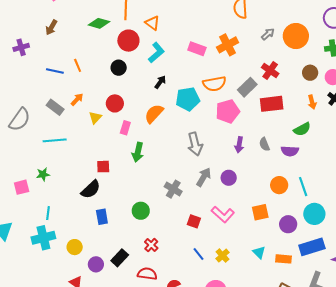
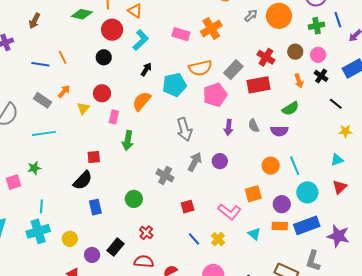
red cross: (270, 71) -> (266, 57), moved
pink L-shape: (223, 214) -> (229, 212), moved
red square: (194, 221) -> (188, 207), turned -32
orange rectangle: (283, 259) -> (280, 226), moved

